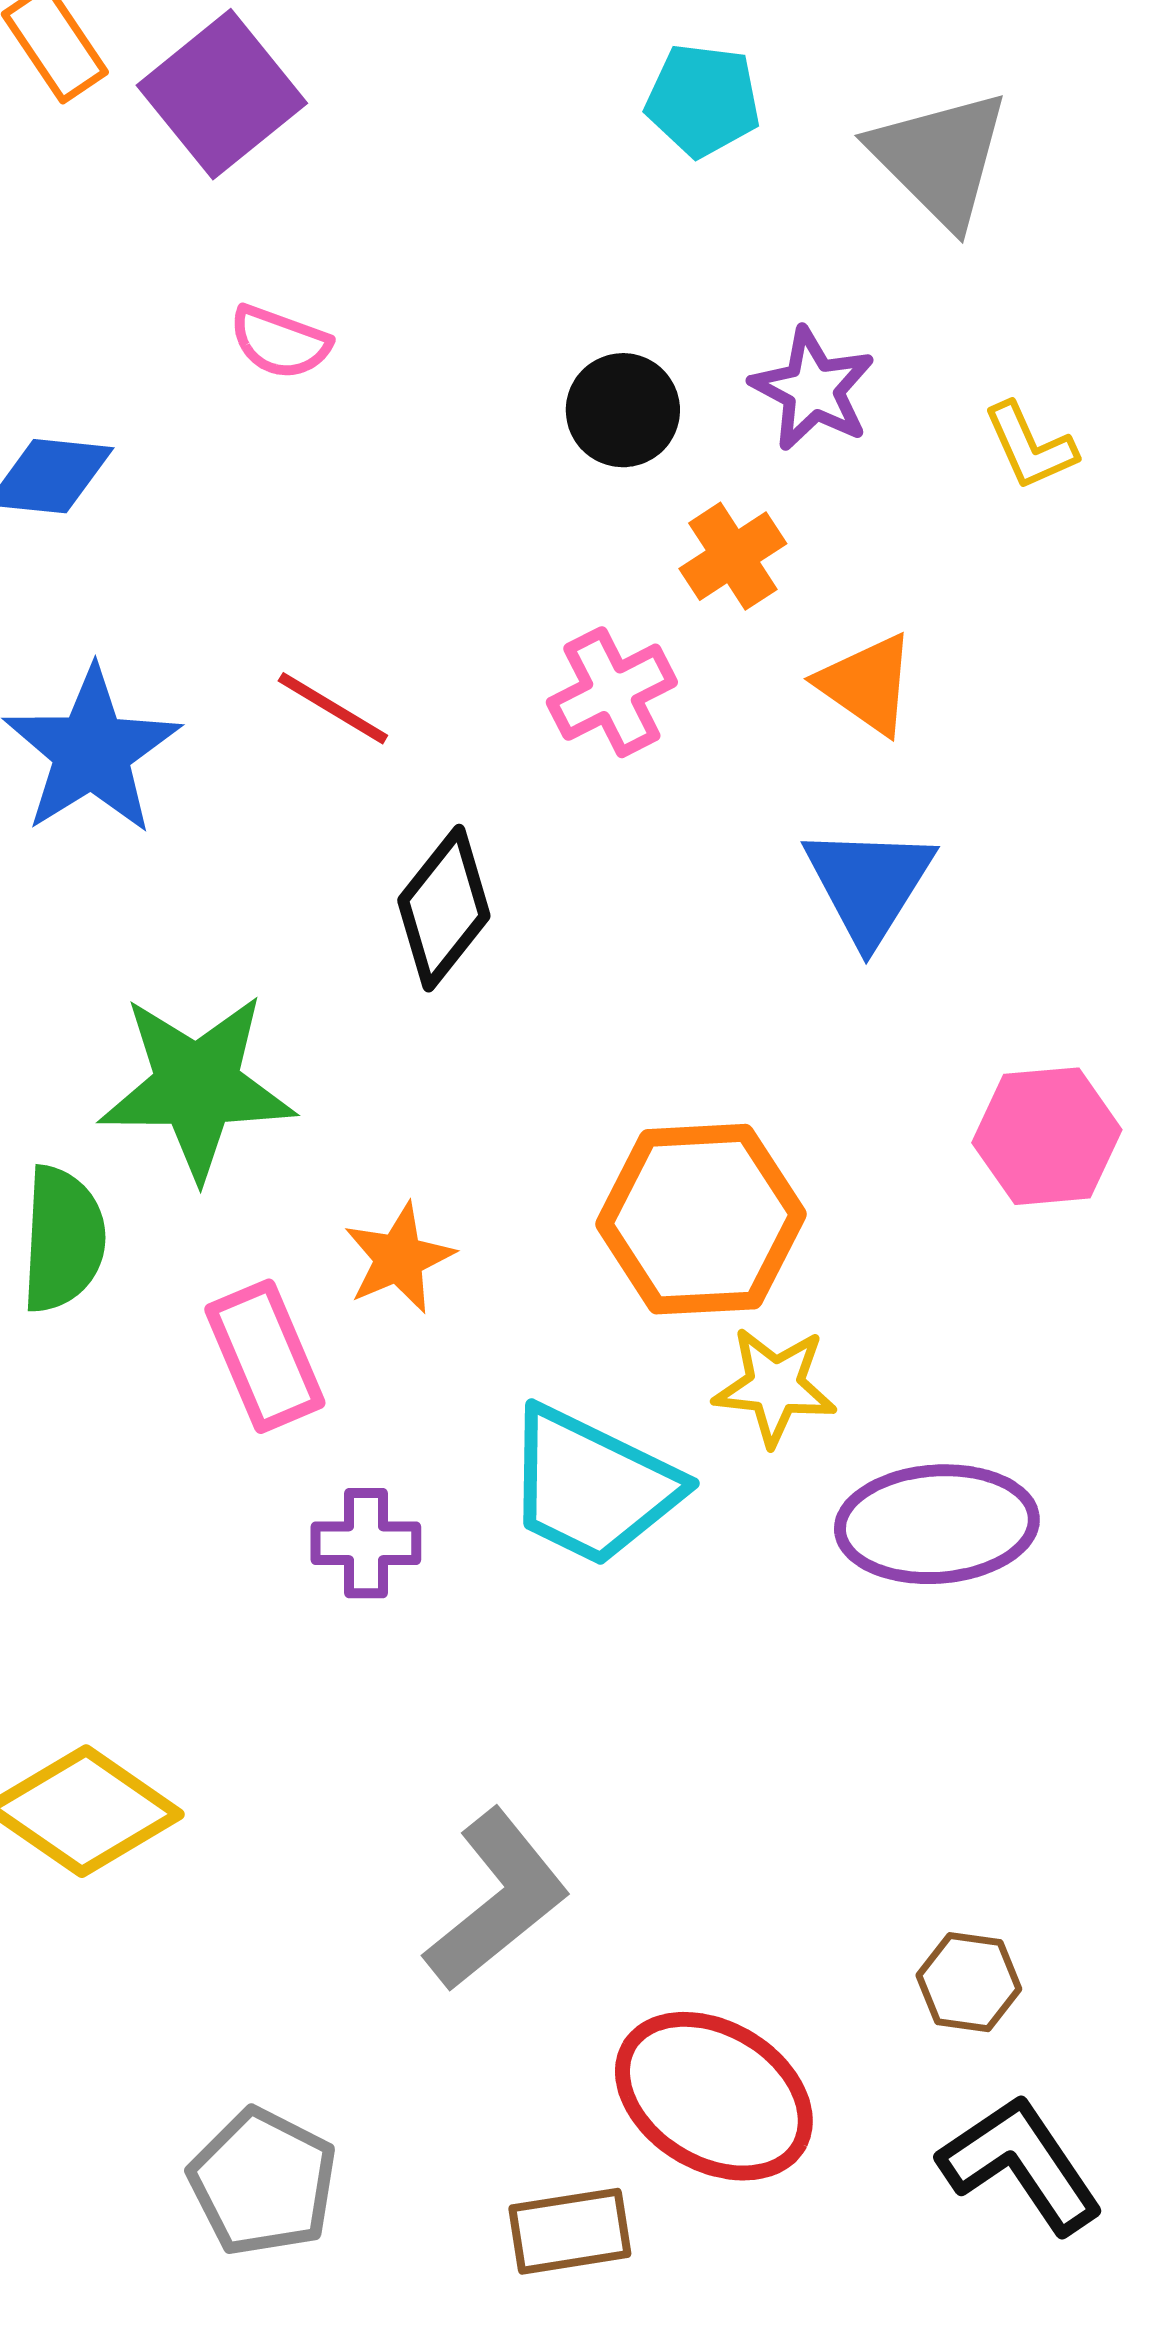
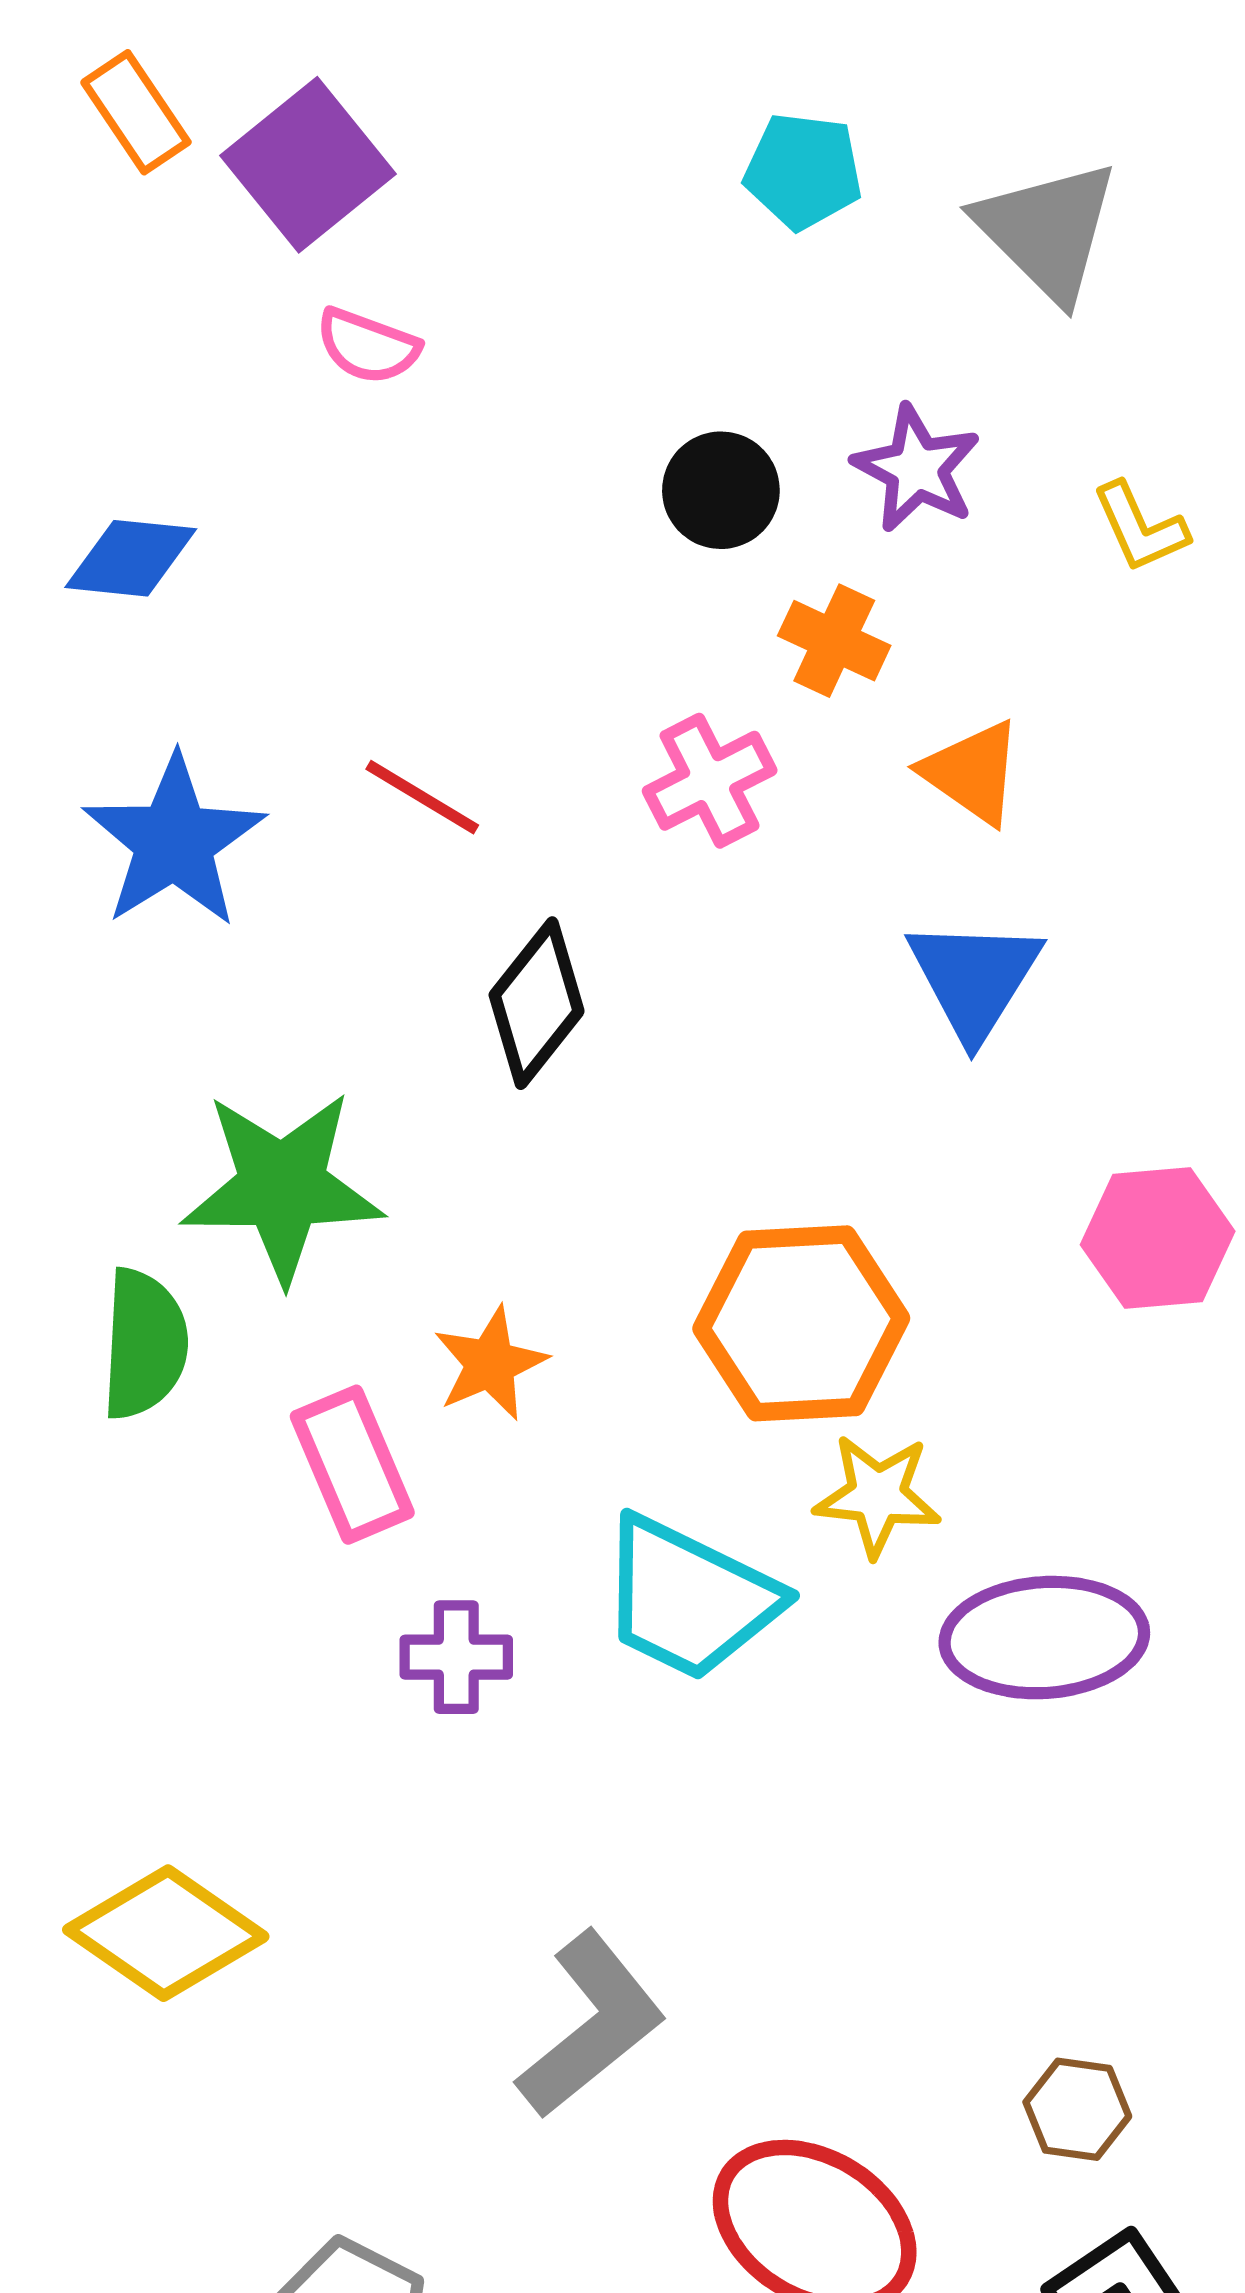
pink semicircle: (280, 342) -> (368, 346), moved
orange cross: (733, 556) -> (834, 641), turned -32

